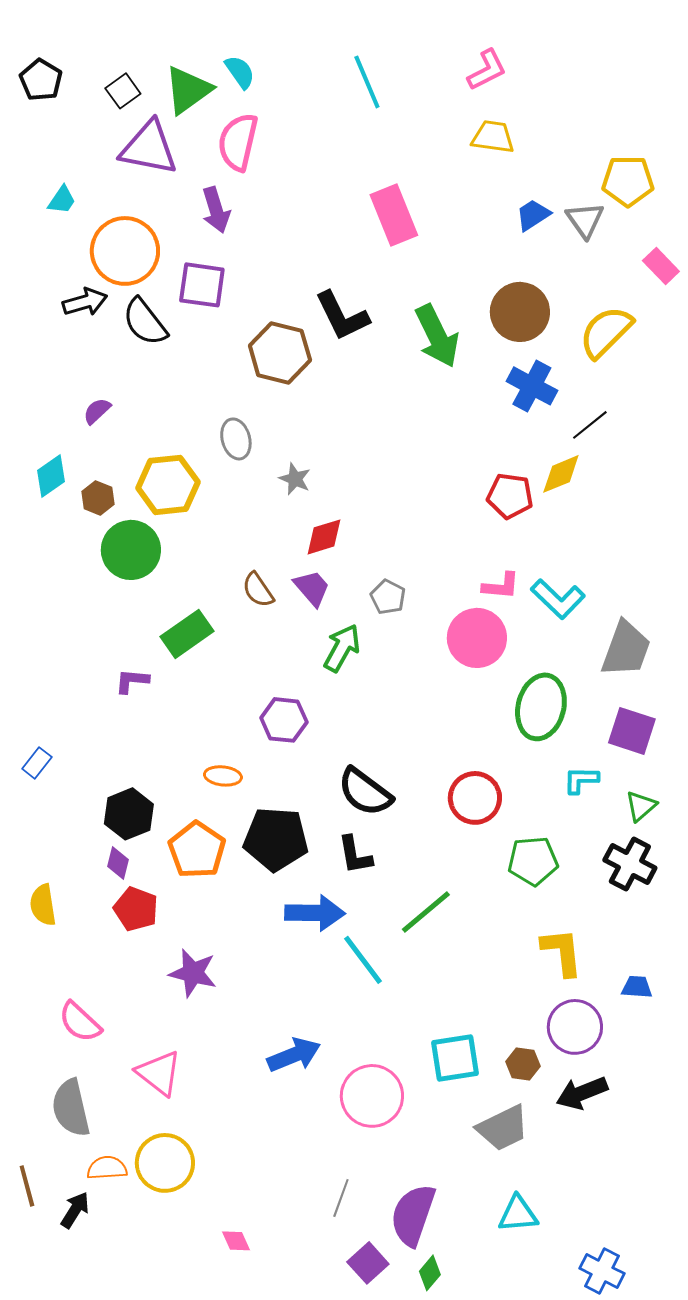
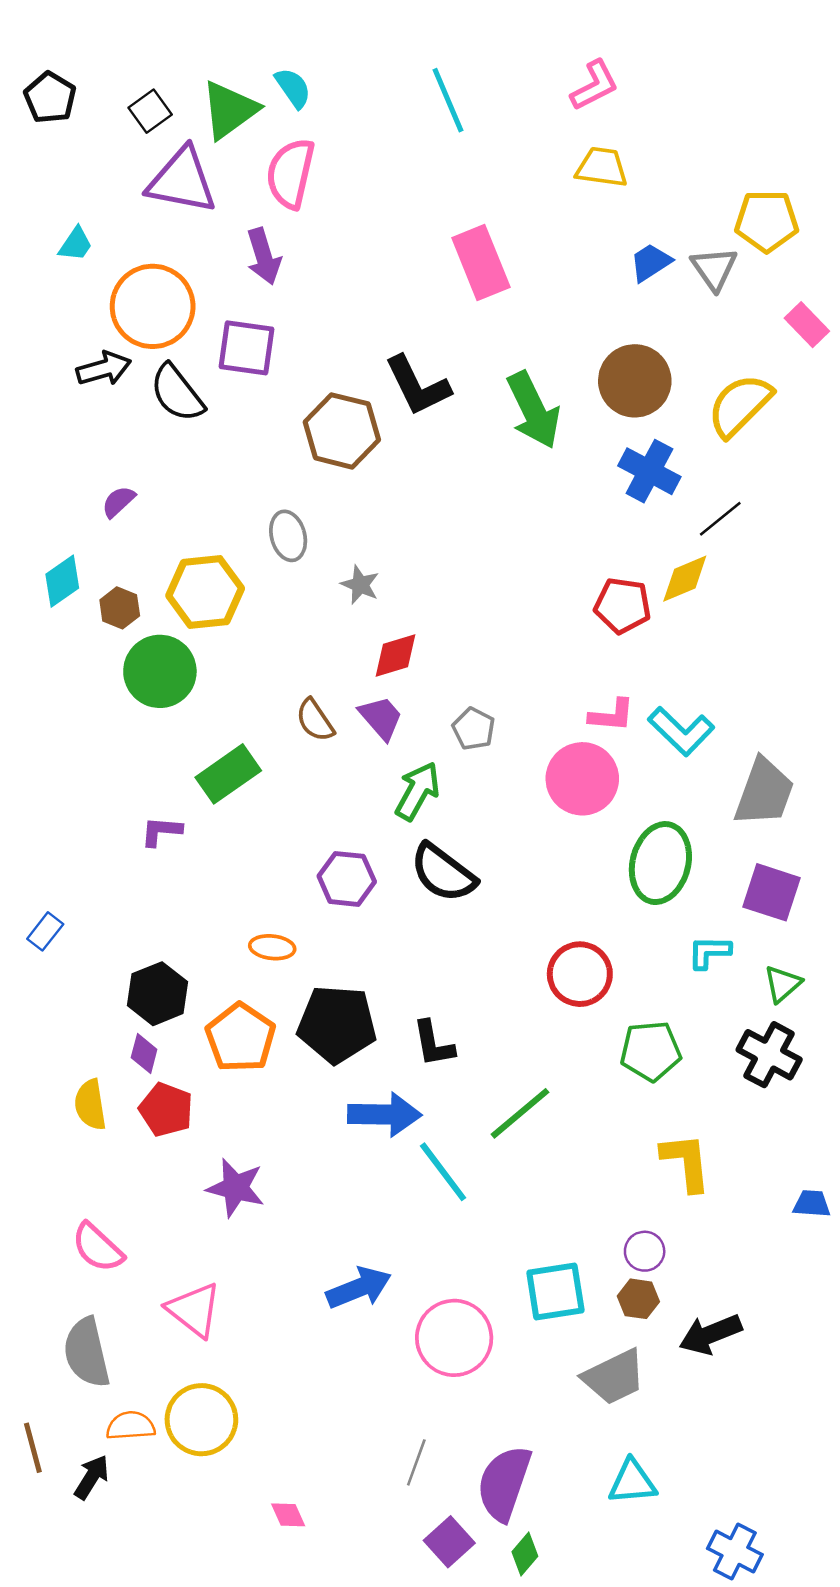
black semicircle: (365, 792) -> (443, 873), moved
yellow semicircle: (43, 905) -> (90, 1105), moved
blue trapezoid: (637, 987) -> (812, 1204), moved
purple circle: (575, 1027) -> (645, 1251), moved, size x0.6

